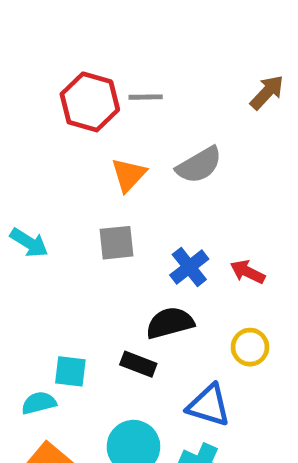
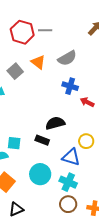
orange triangle: (129, 175) -> (38, 62), turned -35
gray square: (116, 243) -> (15, 71), moved, turned -35
blue cross: (189, 267) -> (70, 86), moved, turned -35
yellow circle: (250, 347) -> (86, 141), moved

